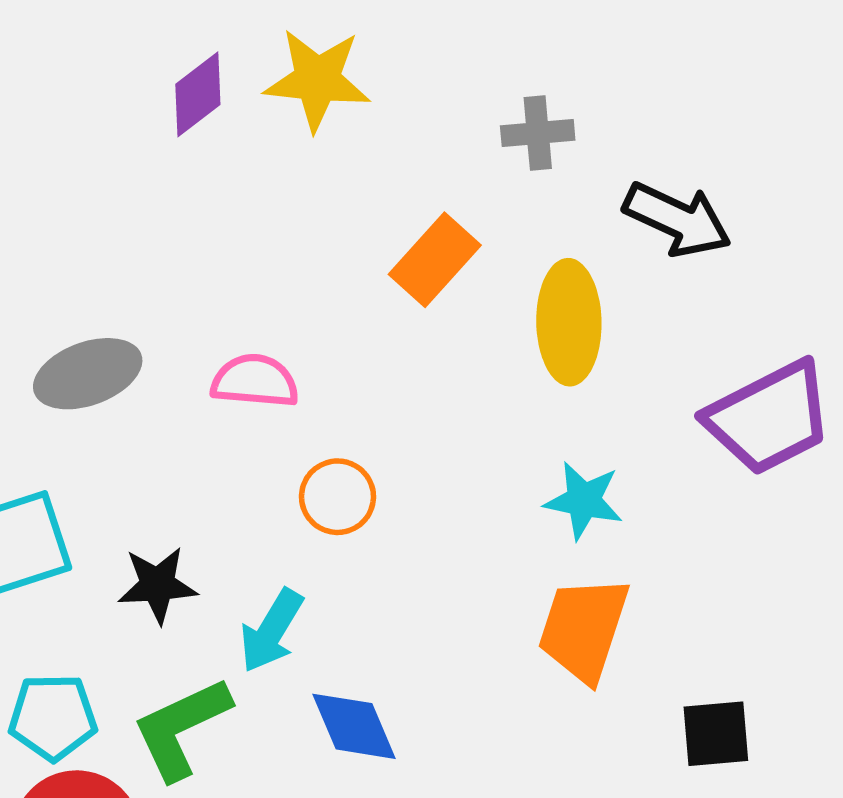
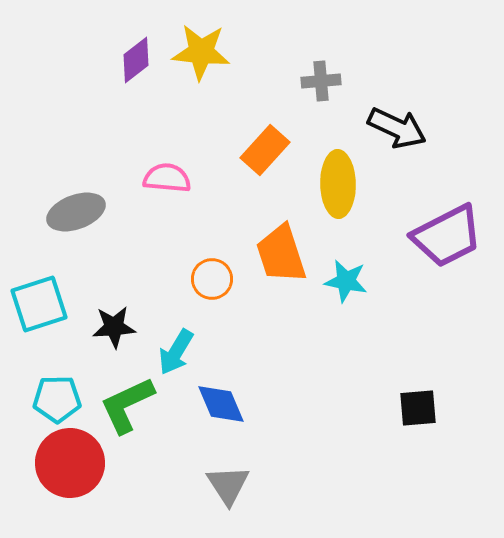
pink semicircle: (255, 381) -> (167, 178), moved
orange trapezoid: (584, 629) -> (281, 254), moved, turned -36

